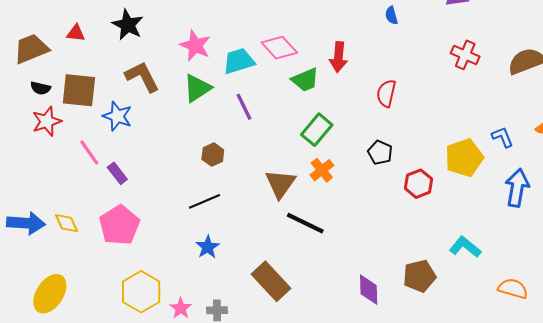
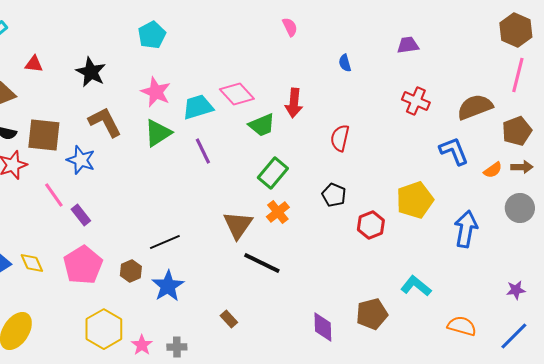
red triangle: (76, 33) -> (34, 64), moved
blue L-shape: (503, 137) -> (454, 151), moved, size x1.4
brown hexagon: (213, 155) -> (131, 271), moved
blue star: (208, 247) -> (168, 286), size x1.4
brown rectangle: (271, 281) -> (229, 319), size x0.5

